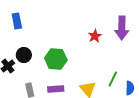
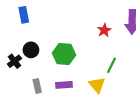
green line: (113, 79) -> (111, 65), moved

